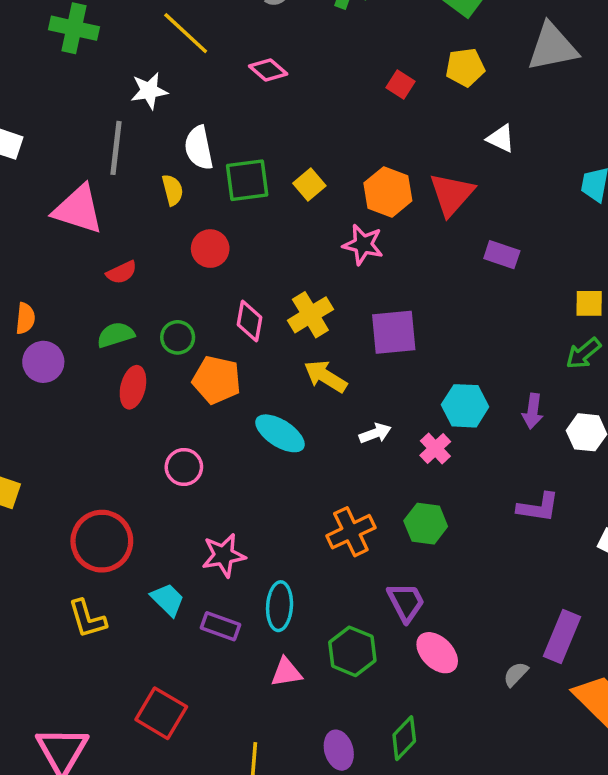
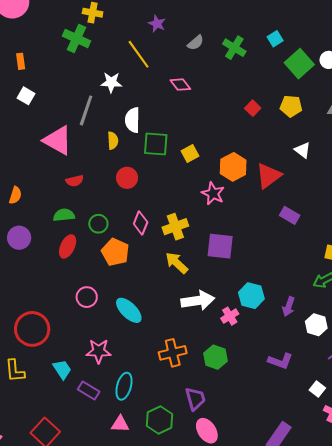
purple circle: (43, 362) -> (19, 238), moved
cyan ellipse: (280, 433) -> (129, 310), moved
white arrow: (375, 433) -> (198, 301), size x1.8

